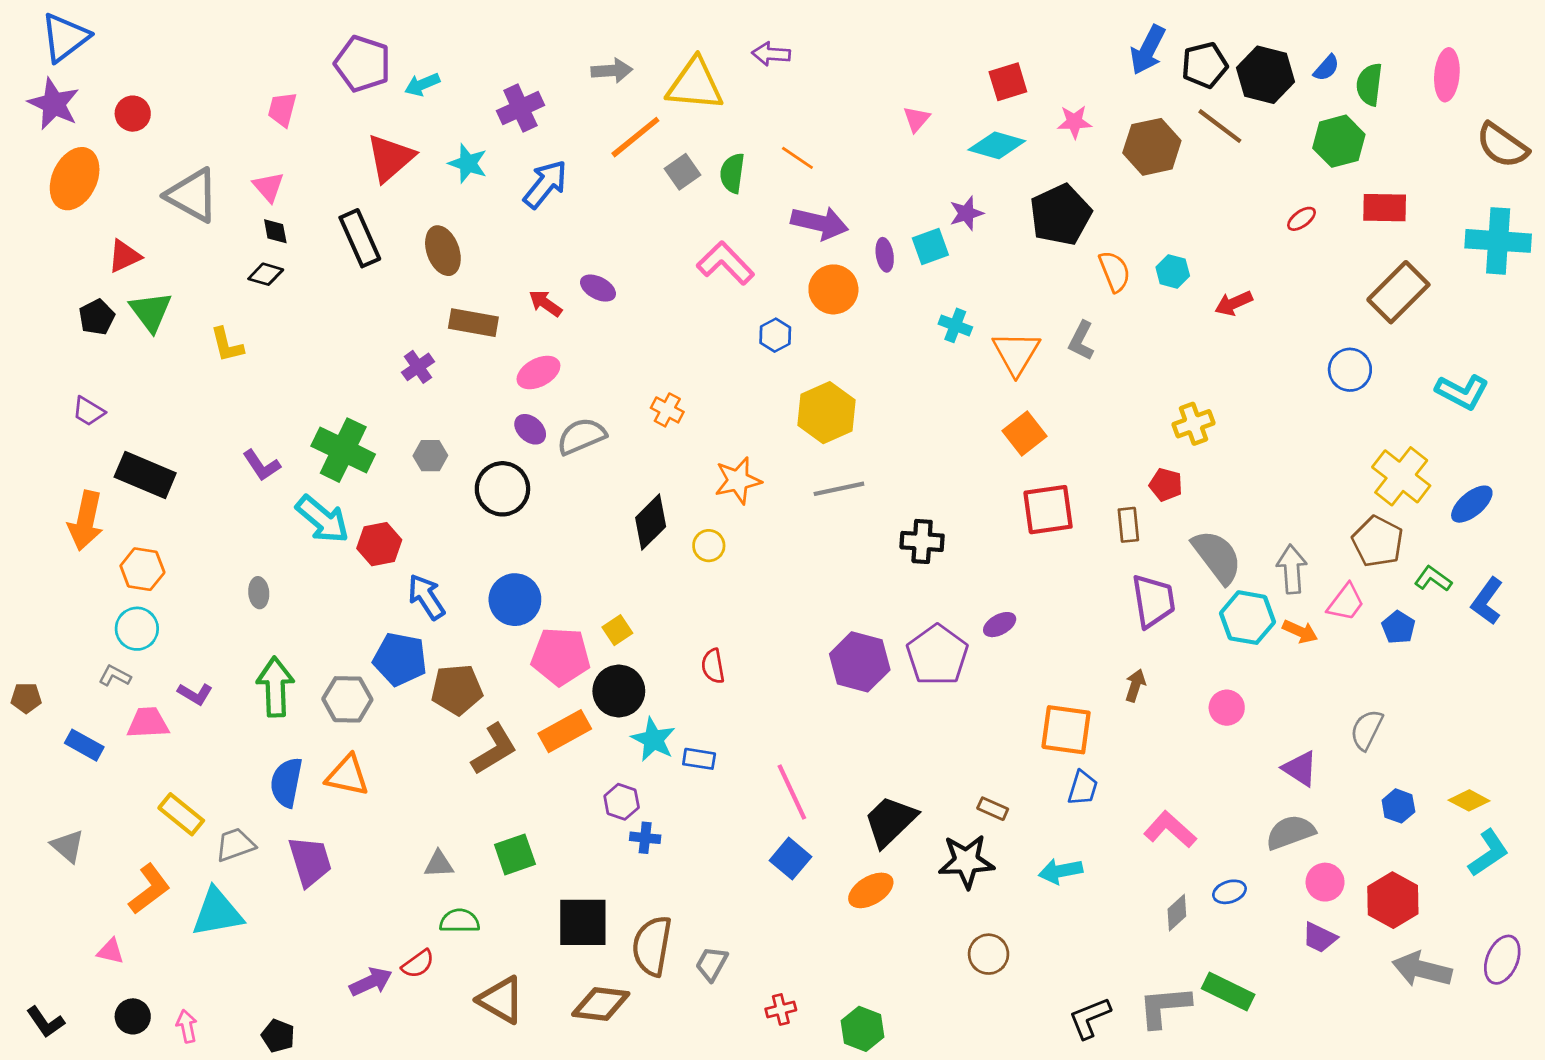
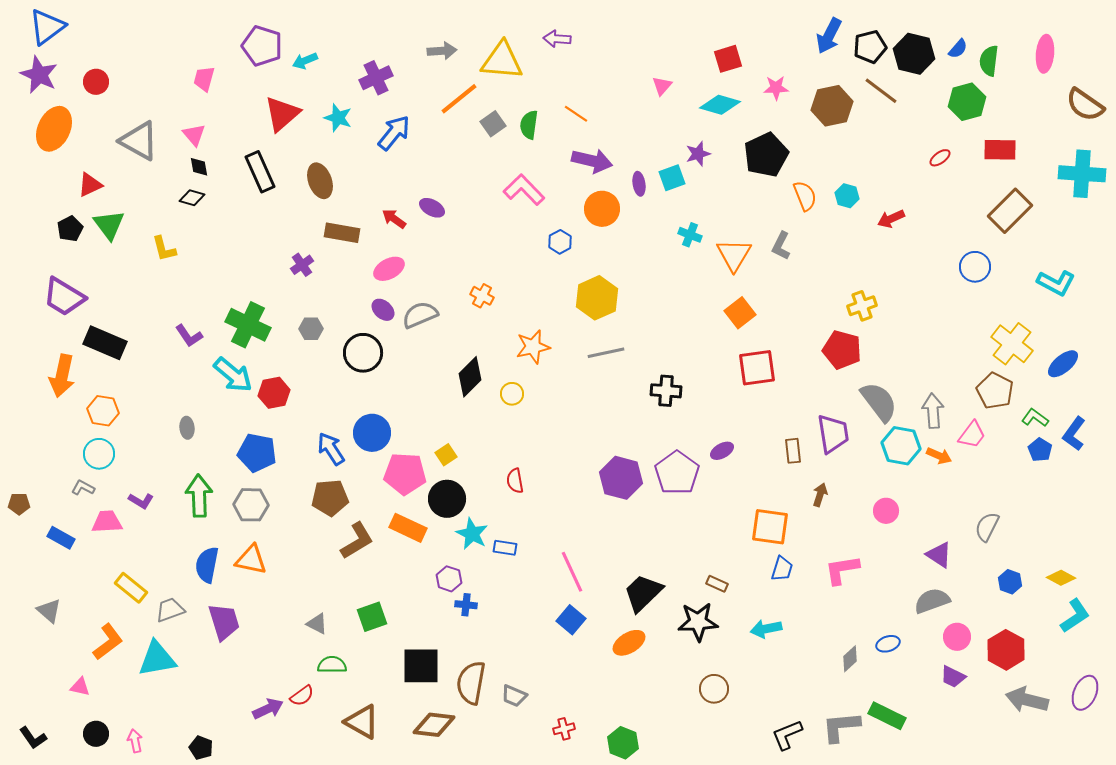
purple trapezoid: (88, 411) -> (64, 297), size x1.8
red pentagon: (1166, 485) -> (842, 350), size x1.6
brown rectangle: (1128, 525) -> (793, 451), moved
blue arrow: (426, 597) -> (331, 449), moved
blue pentagon: (1398, 627) -> (1040, 450), moved
blue pentagon: (400, 659) -> (257, 453), moved
orange rectangle: (565, 731) -> (408, 528), turned 54
pink L-shape: (1170, 829) -> (842, 570), moved, turned -51
gray triangle: (439, 864) -> (317, 624), turned 30
gray trapezoid: (712, 964) -> (514, 696), turned -96

